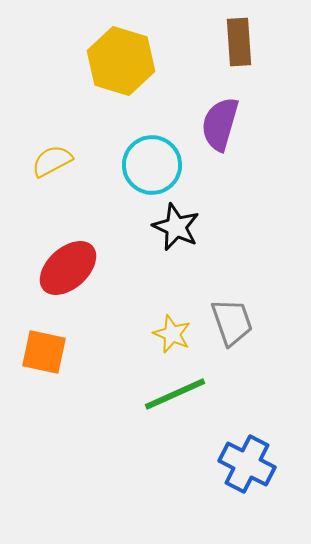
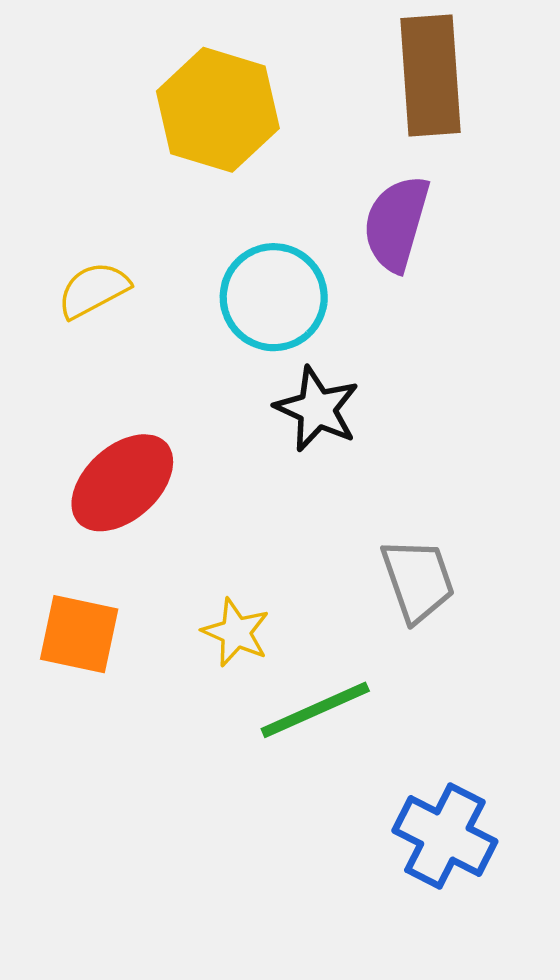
brown rectangle: (239, 42) -> (430, 76), size x1.4
yellow star: (172, 334) -> (236, 632), moved

